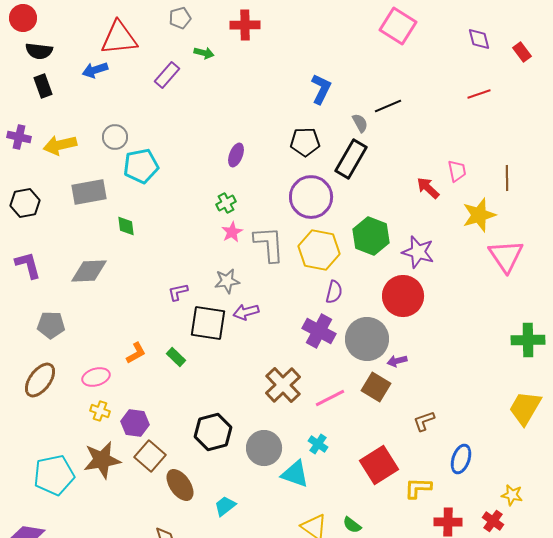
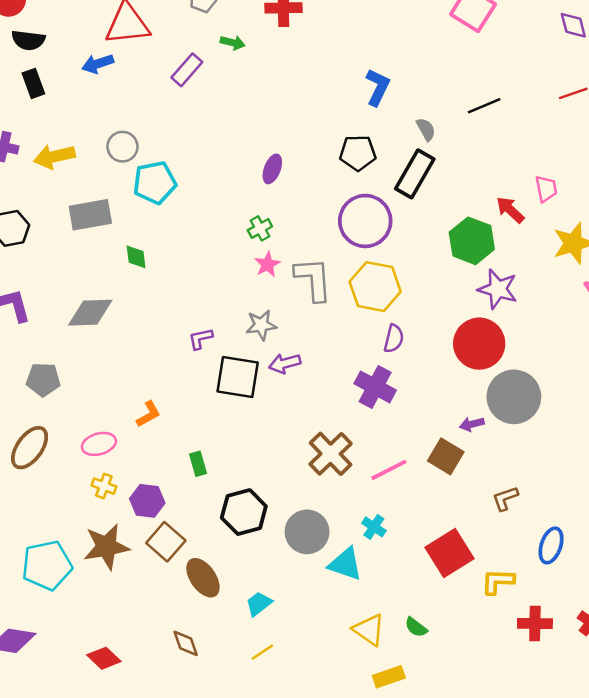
black line: (388, 106) -> (484, 106), moved
green hexagon: (371, 236) -> (472, 241), moved
gray circle: (367, 339) -> (514, 397), moved
green rectangle: (176, 357) -> (198, 464), moved, turned 30

